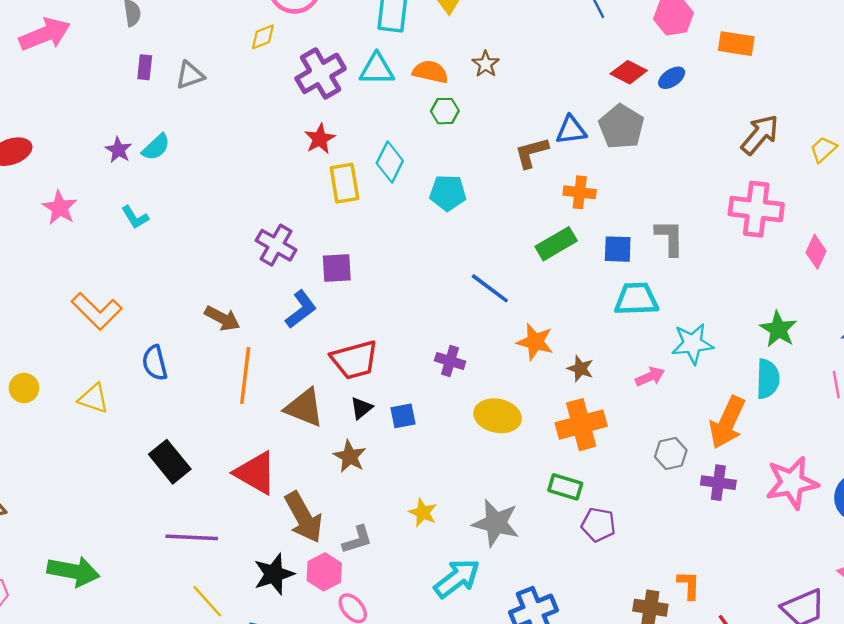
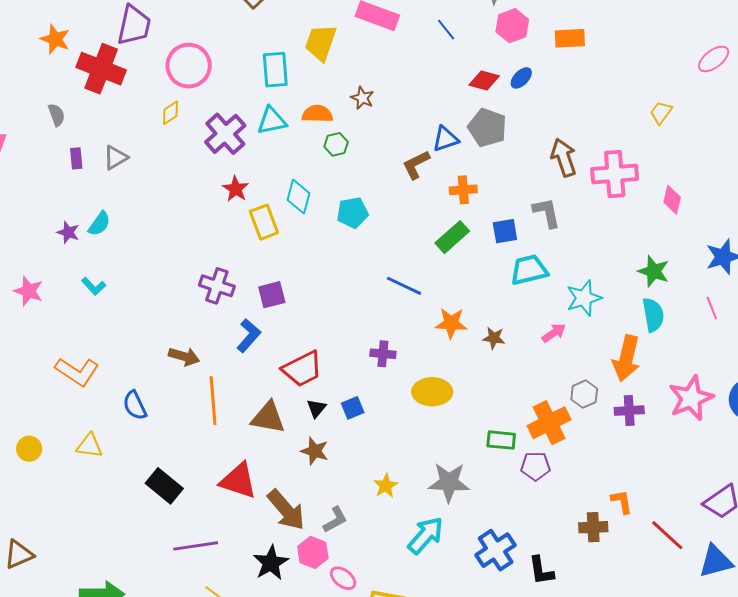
brown arrow: (760, 135) -> (564, 157), moved, turned -48
orange cross: (581, 425) -> (549, 423), moved
yellow star: (423, 513) -> (386, 486), turned 30

